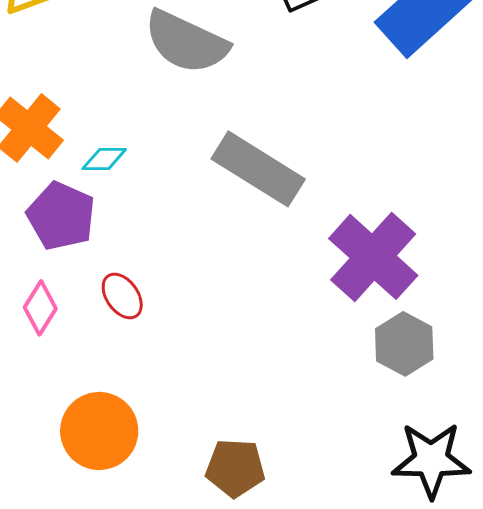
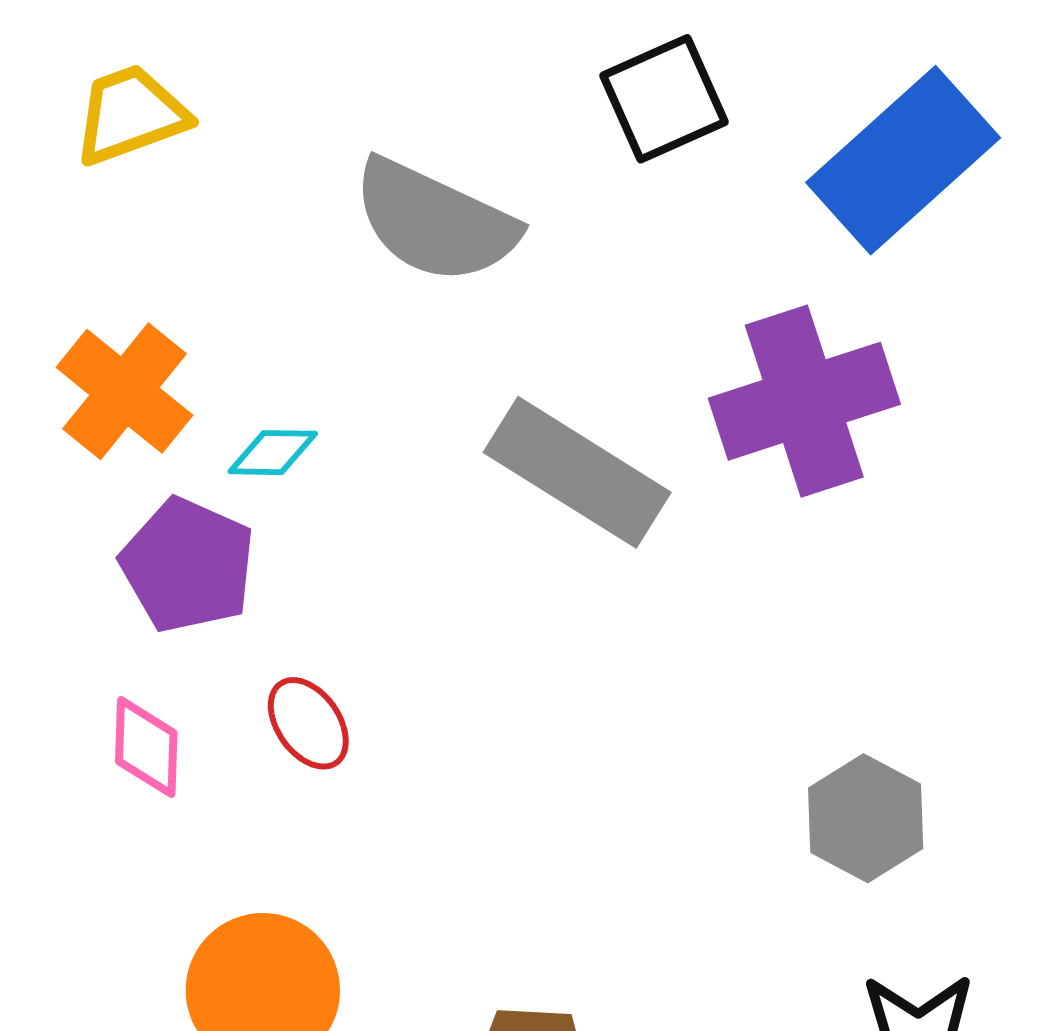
purple cross: (373, 257) -> (804, 401), moved, turned 30
pink diamond: (40, 308) -> (146, 747), turned -30

